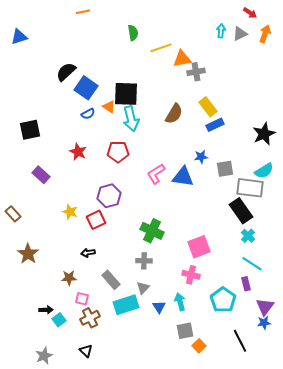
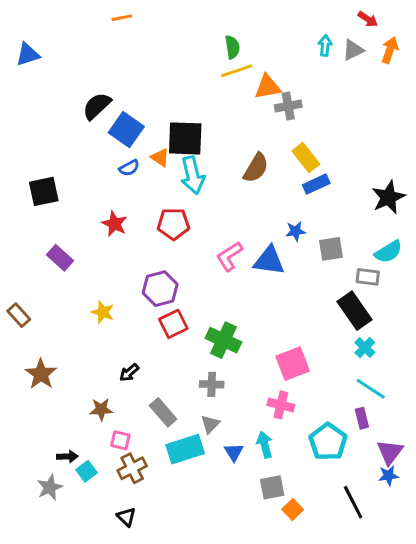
green semicircle: (133, 33) -> (232, 47), moved
gray rectangle: (250, 188) -> (368, 277), size x0.6
red square: (96, 220) -> (173, 324), moved
black arrow: (88, 253) -> (129, 373), turned -32
gray star: (44, 356) -> (50, 487), moved

